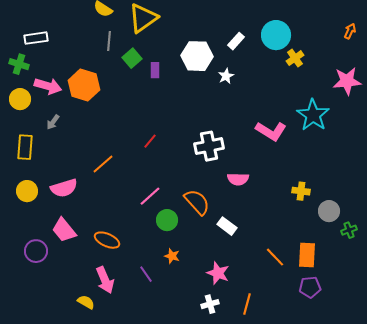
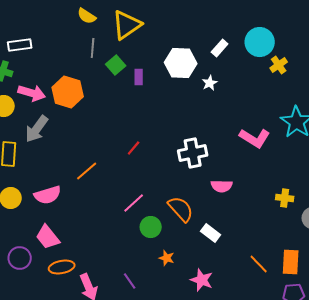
gray arrow: (53, 122) -> (37, 129), size x1.8
orange ellipse: (107, 240) -> (62, 267), moved, turned -35
orange star: (172, 256) -> (167, 258), moved

